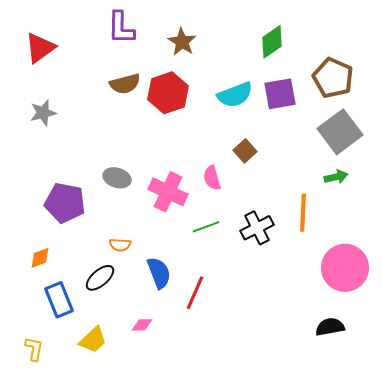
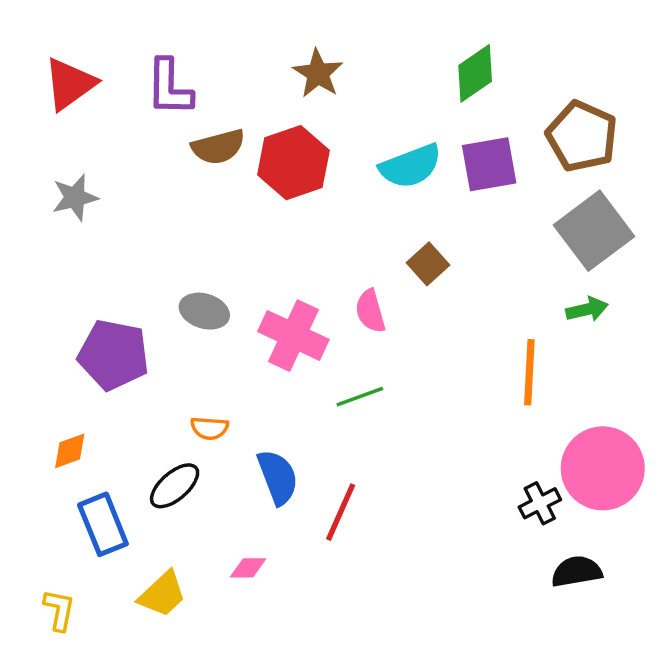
purple L-shape: (121, 28) -> (169, 87), moved
black cross: (257, 228) -> (540, 503), moved, size x0.7

